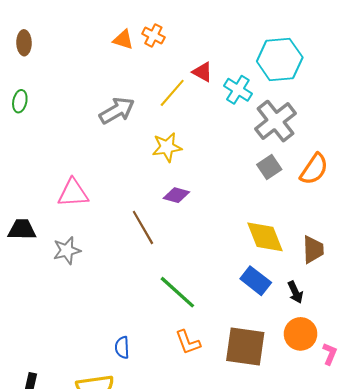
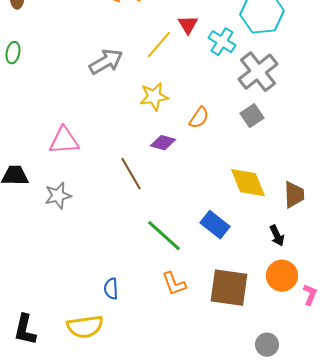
red triangle: (202, 72) -> (188, 25), turned 30
orange semicircle: (314, 169) -> (199, 118), moved, size x0.7
blue rectangle: (256, 281) -> (215, 225), moved

